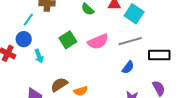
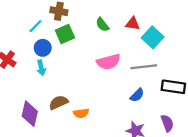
blue circle: (24, 39) -> (43, 48), moved
green square: (68, 40) -> (65, 34), moved

